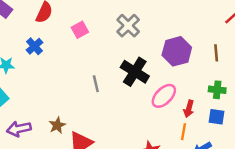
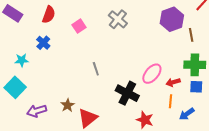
purple hexagon: (177, 51) -> (172, 19), moved
black cross: (135, 72) -> (127, 93), moved
green cross: (217, 90) -> (195, 65), size x1.5
red arrow: (189, 109) -> (173, 82), turned 64

